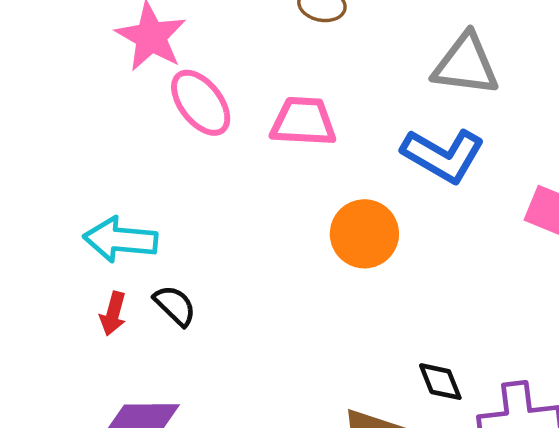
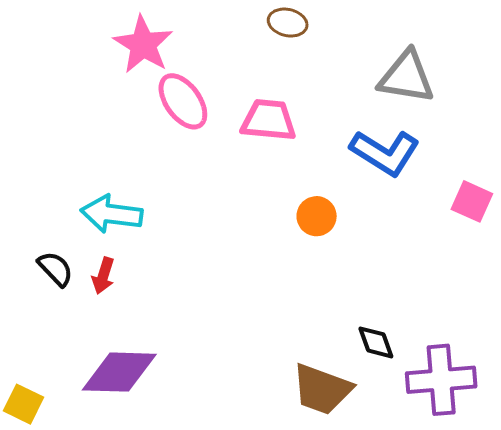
orange circle: (364, 234) -> (317, 216), size x0.7
black semicircle: (175, 306) -> (55, 269), moved

